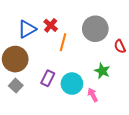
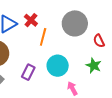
green star: (102, 71) -> (94, 66), moved
cyan circle: (72, 84) -> (58, 66), moved

